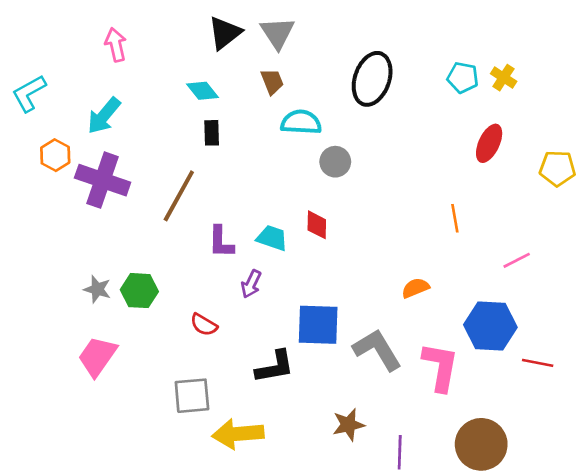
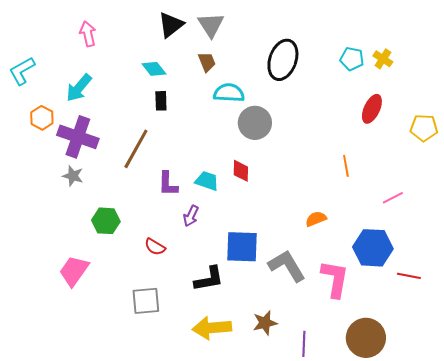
gray circle: (335, 162) -> (255, 123), size x1.4
gray star: (97, 289) -> (73, 176), moved
yellow arrow: (238, 434) -> (212, 328), moved

